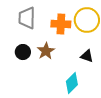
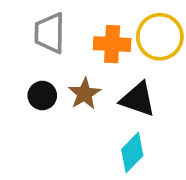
black triangle: (87, 56) -> (138, 99), moved, size x1.5

